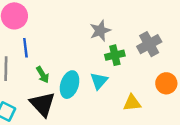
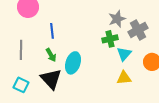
gray star: (100, 31) -> (117, 19), moved
blue line: (25, 48) -> (52, 31), moved
cyan triangle: (99, 81) -> (124, 54), moved

